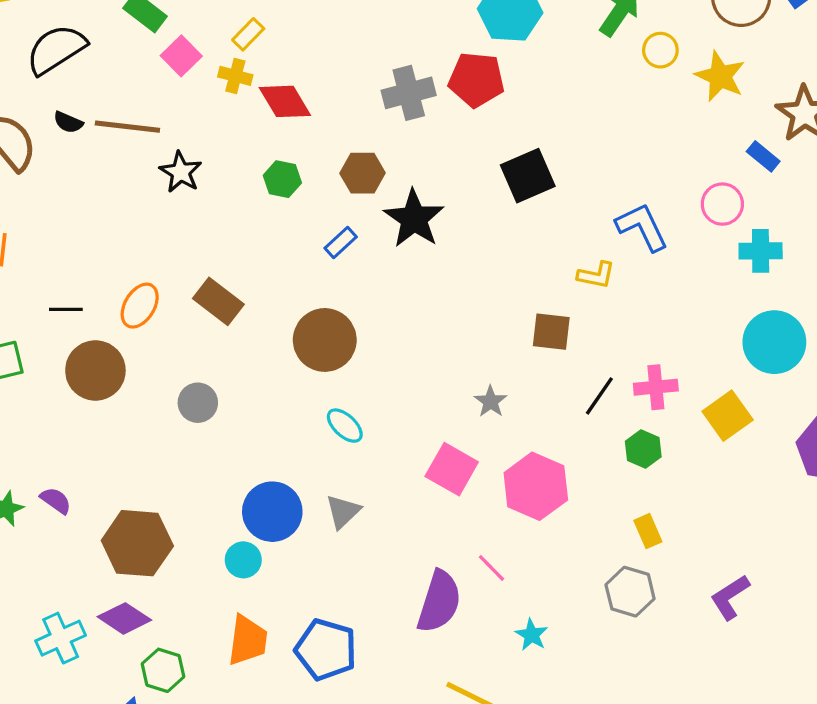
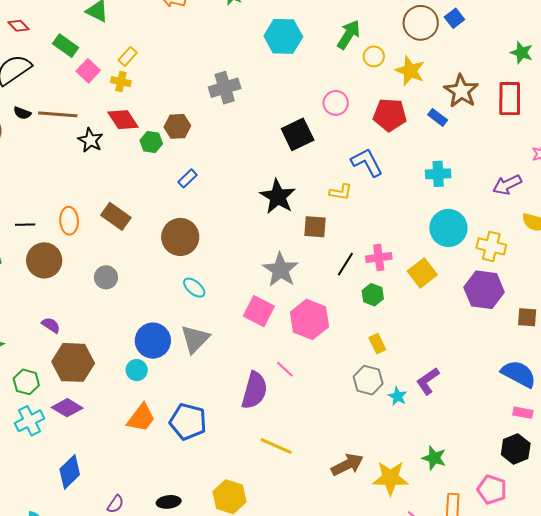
red pentagon: (476, 80) -> (390, 115), moved
red diamond: (285, 101) -> (123, 120), moved
brown hexagon: (363, 173) -> (177, 126), moved
pink circle: (722, 204) -> (336, 103), moved
black star: (414, 219) -> (278, 197), moved
orange ellipse: (140, 306) -> (69, 221), turned -32
gray star: (491, 401) -> (281, 270), size x1.8
purple semicircle: (56, 501) -> (51, 325), moved
gray triangle: (343, 512) -> (195, 339), size x1.4
cyan star: (532, 635) -> (398, 396), moved
orange trapezoid: (248, 640) -> (141, 418), turned 32
green hexagon: (163, 670) -> (26, 382), moved

